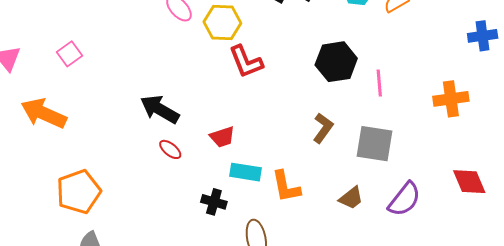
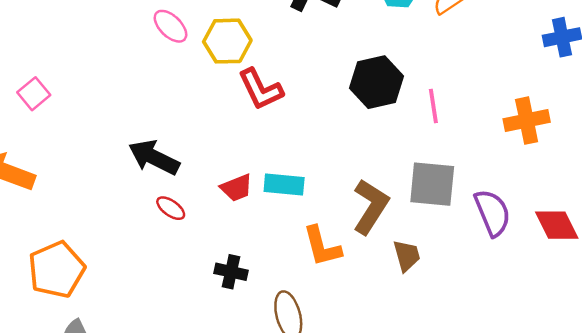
brown L-shape: (323, 128) -> (371, 206), moved, size x1.4
cyan rectangle: (245, 172) -> (284, 184), moved
brown trapezoid: (351, 198) -> (407, 256), turned -64
purple semicircle: (404, 199) -> (492, 213), moved, turned -57

